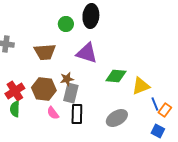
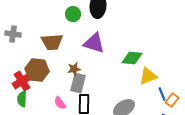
green diamond: (116, 76) -> (132, 58), moved
brown hexagon: (44, 89) -> (37, 70), moved

